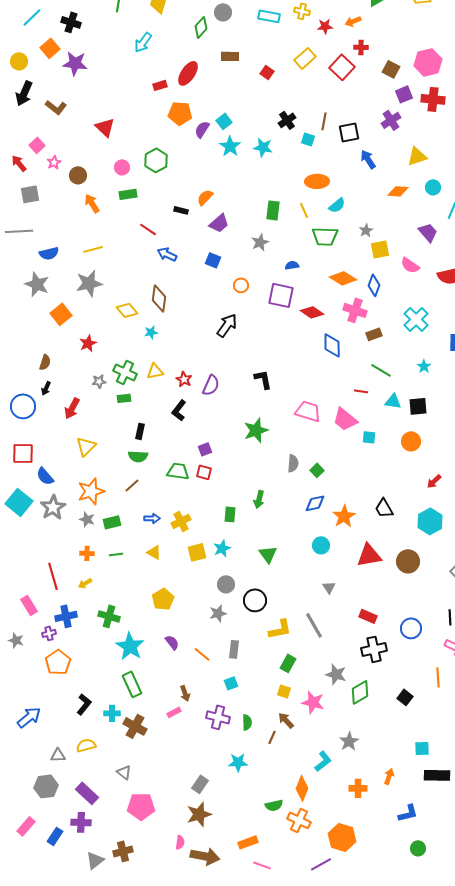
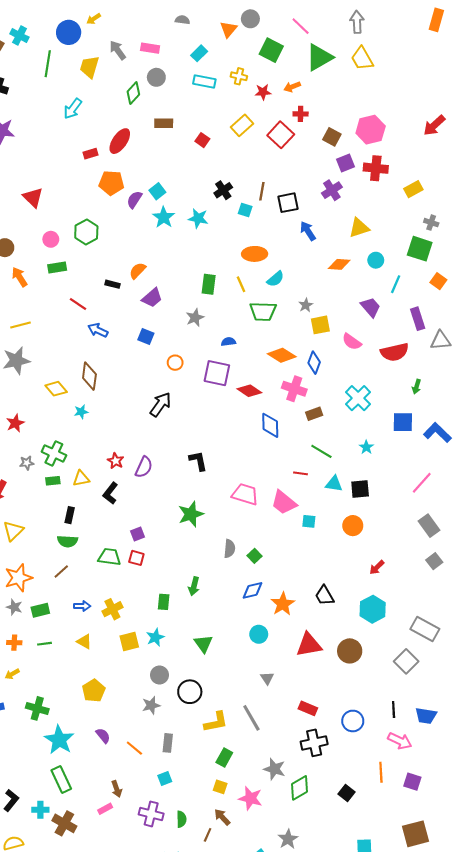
yellow triangle: (155, 371) -> (81, 479), moved

